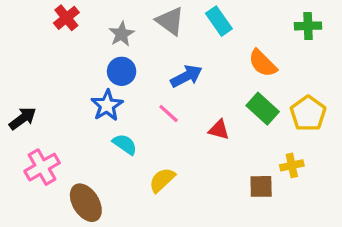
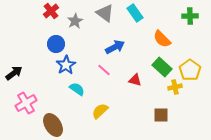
red cross: (66, 18) -> (51, 11), moved
blue circle: (122, 71) -> (56, 44), moved
yellow cross: (292, 165) -> (175, 87), moved

